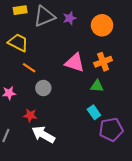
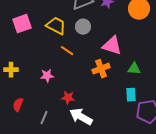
orange cross: (103, 62) -> (101, 69), moved
gray circle: (43, 88) -> (83, 27), moved
cyan rectangle: (94, 112) -> (131, 95), turned 32

